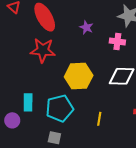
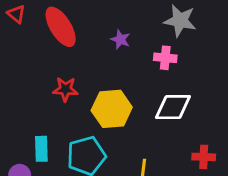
red star: (43, 50) -> (65, 89), moved, size x0.7

